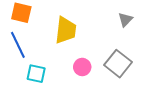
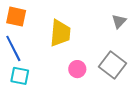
cyan square: (36, 74) -> (20, 76), moved

